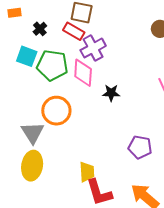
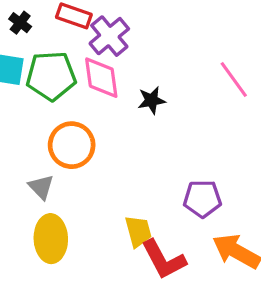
gray triangle: (32, 133) -> (41, 187), size x0.7
purple pentagon: (140, 147) -> (202, 199), moved

